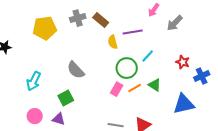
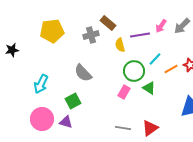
pink arrow: (154, 10) -> (161, 26), moved
gray cross: (78, 18) -> (91, 35), moved
green triangle: (155, 85) -> (149, 88), moved
orange line: (135, 88) -> (171, 69), moved
pink circle: (35, 116) -> (42, 119), size x1.5

